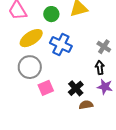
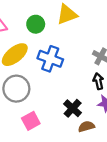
pink square: (46, 88) -> (31, 121), moved

